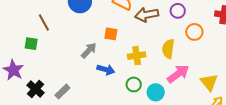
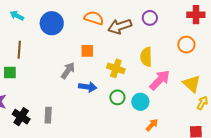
brown line: (44, 22) -> (19, 50), turned 42
orange circle: (194, 32) -> (186, 45), moved
yellow cross: (137, 56) -> (116, 68), turned 36
gray rectangle: (62, 92) -> (48, 115), turned -35

